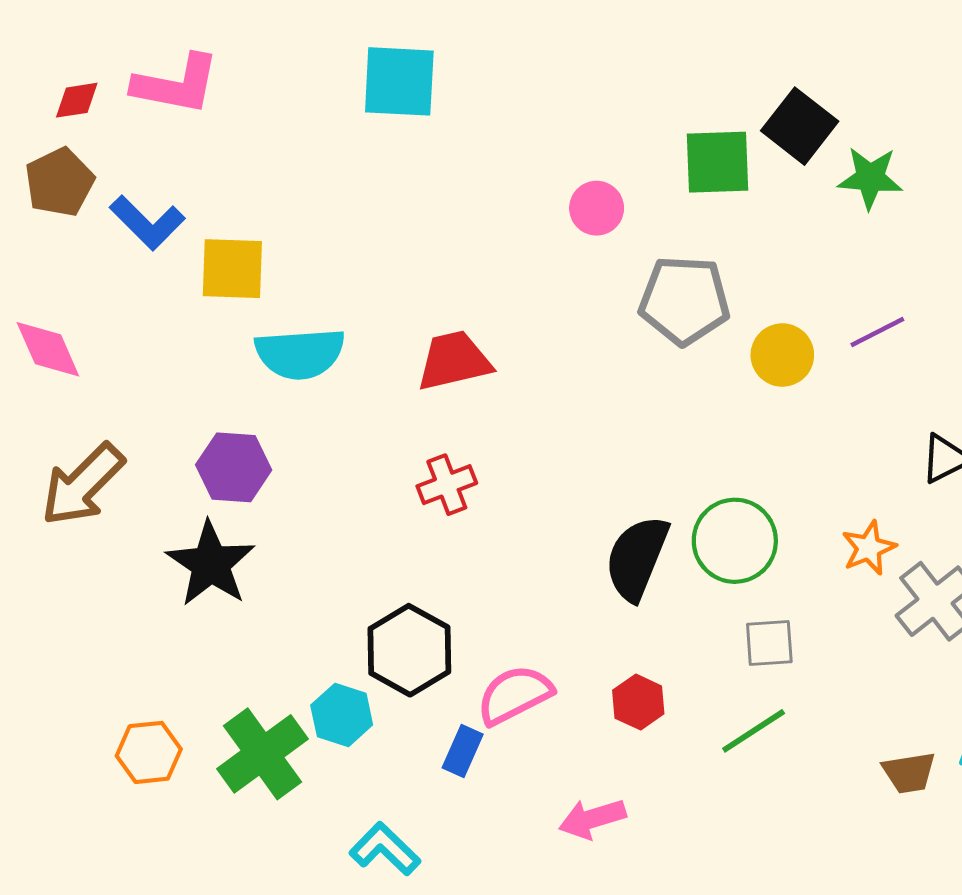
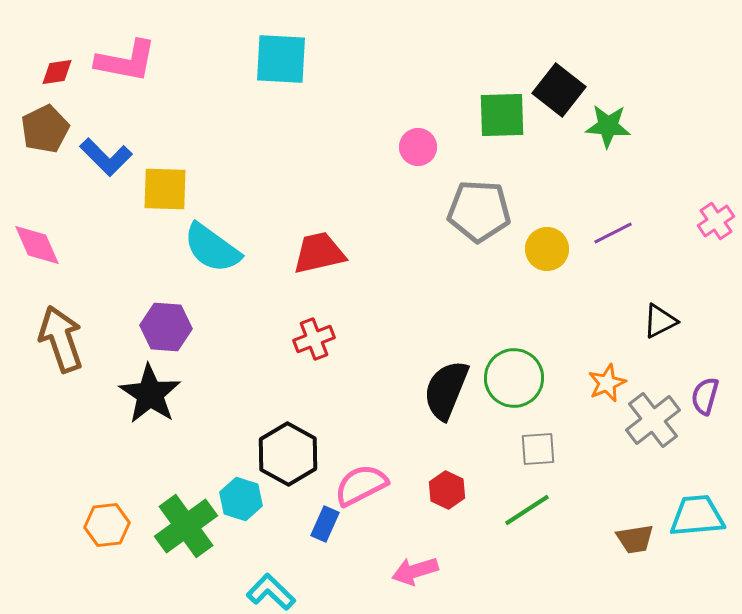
cyan semicircle: (300, 354) -> (212, 248), turned 40
brown arrow: (83, 485) -> (61, 339), turned 116

